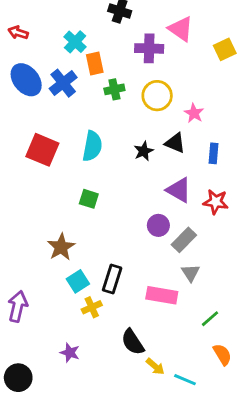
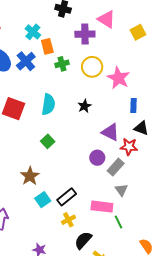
pink star: (194, 113) -> (118, 78), size x1.6
black triangle: (175, 143) -> (141, 128), moved
green square: (89, 199) -> (48, 141), turned 32
red star: (216, 202) -> (129, 147), moved
black rectangle: (112, 279) -> (67, 197), turned 36
yellow cross: (92, 307) -> (68, 220), moved
green line: (210, 319) -> (119, 222), moved, turned -72
black semicircle: (133, 342) -> (83, 240), turned 78

